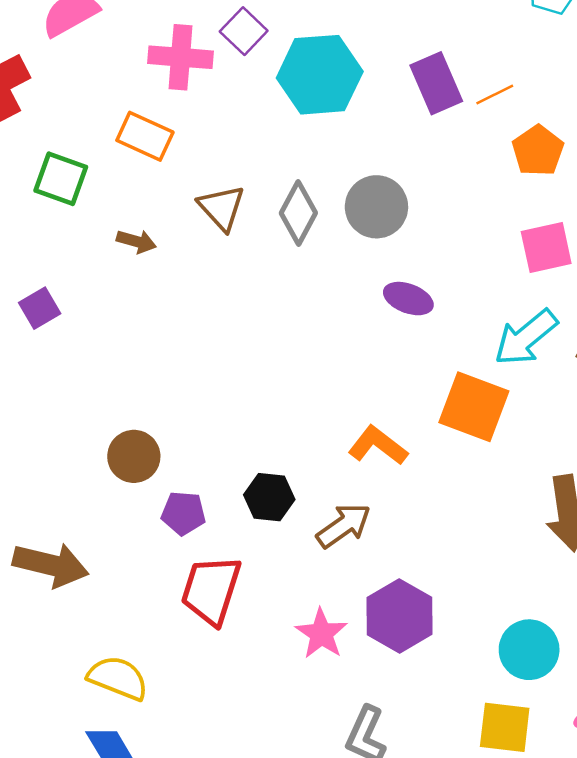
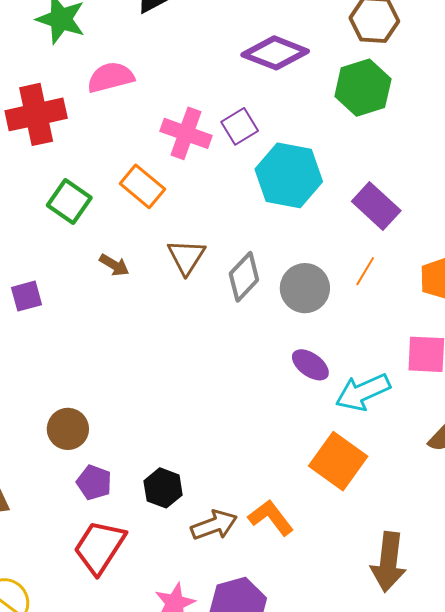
purple rectangle: (436, 83) -> (376, 206), turned -39
orange line: (495, 94) -> (365, 271), moved, turned -48
cyan arrow: (526, 337) -> (363, 392), moved
orange L-shape: (378, 446) -> (271, 518), moved

